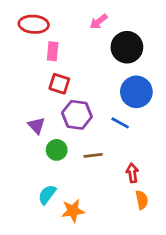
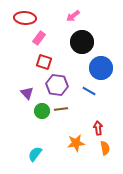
black circle: (127, 47) -> (82, 42), moved
pink rectangle: (53, 51) -> (39, 38), turned 32
brown line: (93, 155) -> (61, 109), moved
cyan semicircle: (47, 195) -> (35, 154), moved
orange star: (73, 211) -> (76, 143), moved

